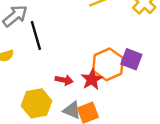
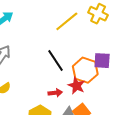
black line: (36, 35) -> (56, 60), moved

